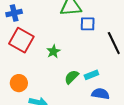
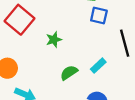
cyan rectangle: (91, 75) -> (98, 66), moved, turned -32

